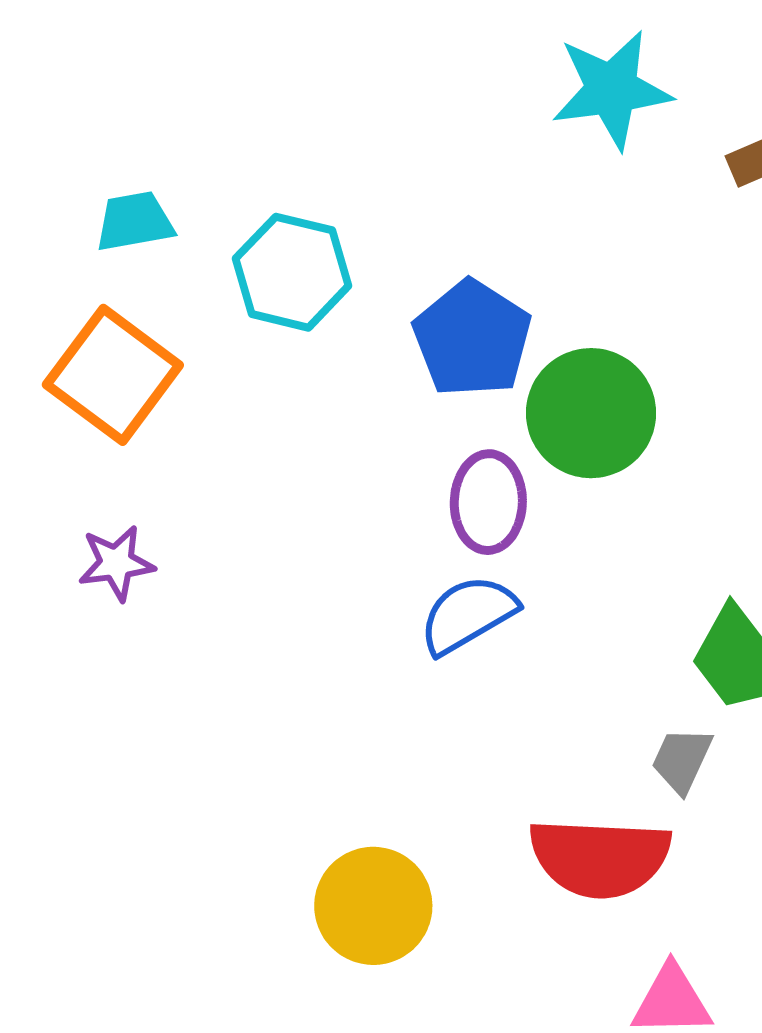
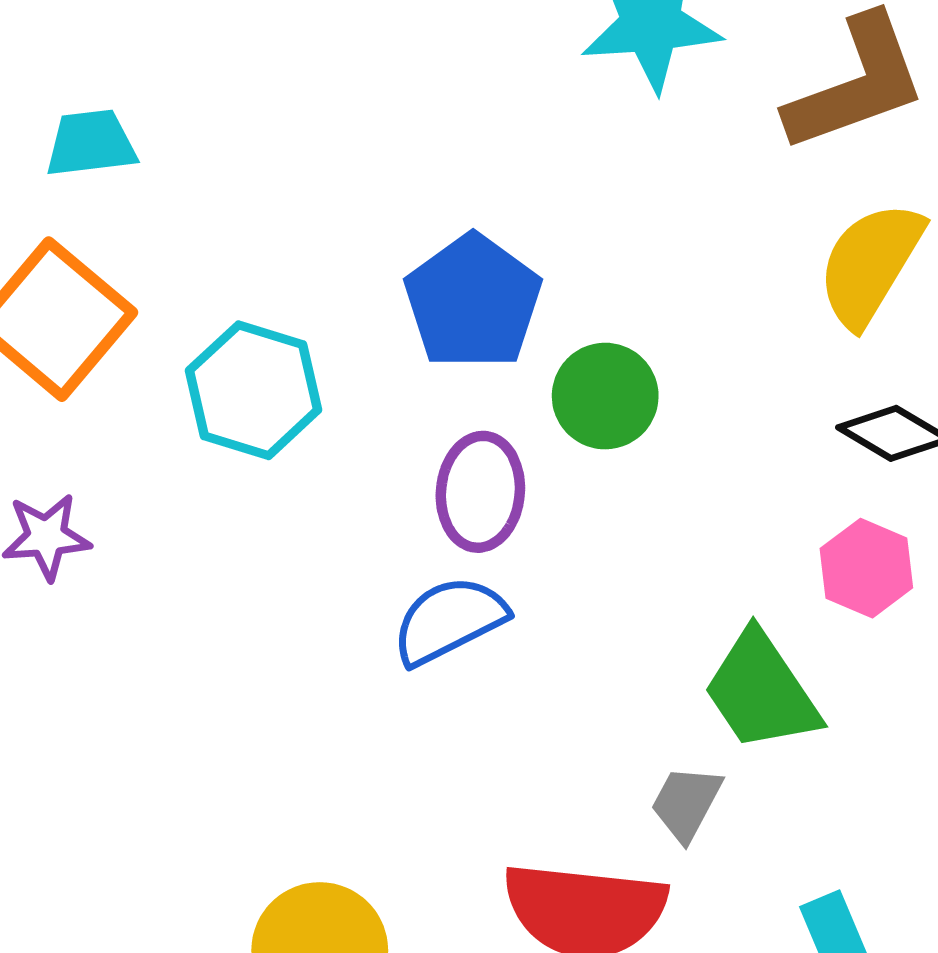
cyan hexagon: (292, 272) -> (254, 390), moved
green circle: (591, 413) -> (605, 396), size x0.7

